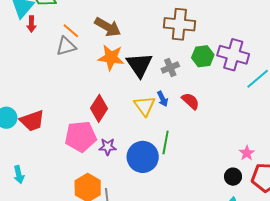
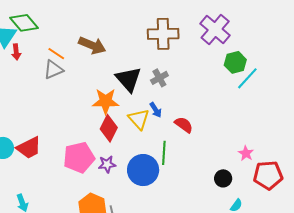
purple cross: (233, 55) -> (215, 30), moved, turned 32
green hexagon: (203, 56) -> (235, 62), moved
orange star: (111, 58) -> (106, 101), moved
red semicircle: (191, 101) -> (184, 125), moved
red diamond: (99, 108) -> (109, 128), moved
black circle: (233, 177) -> (223, 178), moved

